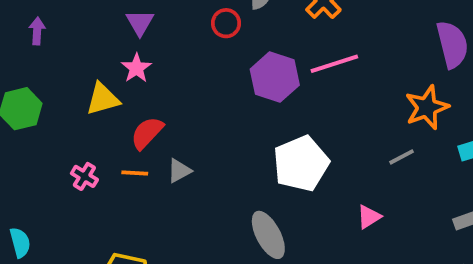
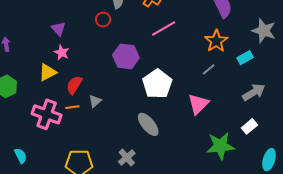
purple hexagon: (275, 77) -> (126, 56), moved
pink cross: (84, 176) -> (47, 114), size x2.0
pink triangle: (369, 217) -> (198, 104), size x1.6

